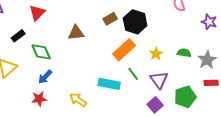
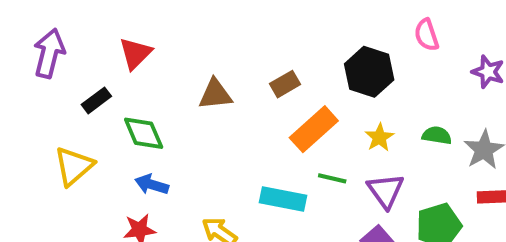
brown rectangle: (110, 19) -> (285, 84), moved
black hexagon: (135, 22) -> (369, 72), moved
green line: (133, 74) -> (332, 178), turned -40
blue arrow: (45, 77) -> (152, 185), turned 63

